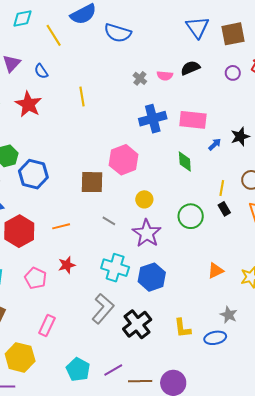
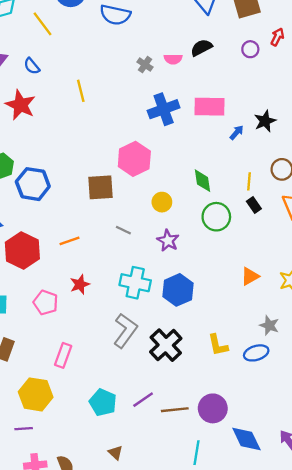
green diamond: (185, 162) -> (203, 181), moved
purple star: (147, 233) -> (168, 241), size x0.7

